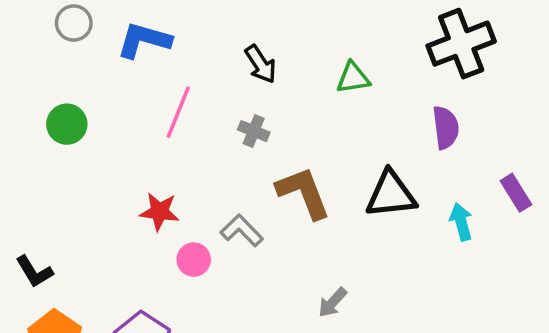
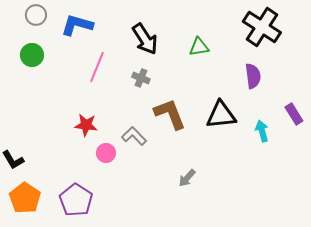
black cross: (461, 44) -> (262, 27), turned -36
black arrow: (261, 64) -> (145, 39), size x1.4
green circle: (67, 124) -> (32, 55), moved

